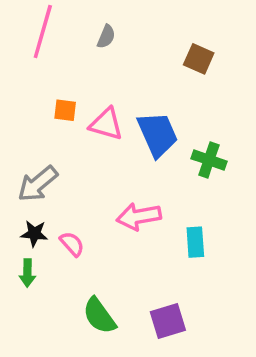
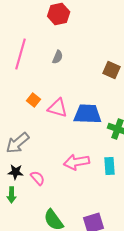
orange square: (65, 110) -> (34, 100), turned 32
blue trapezoid: (158, 134) -> (88, 114), turned -64
cyan rectangle: (195, 242) -> (110, 166), moved

